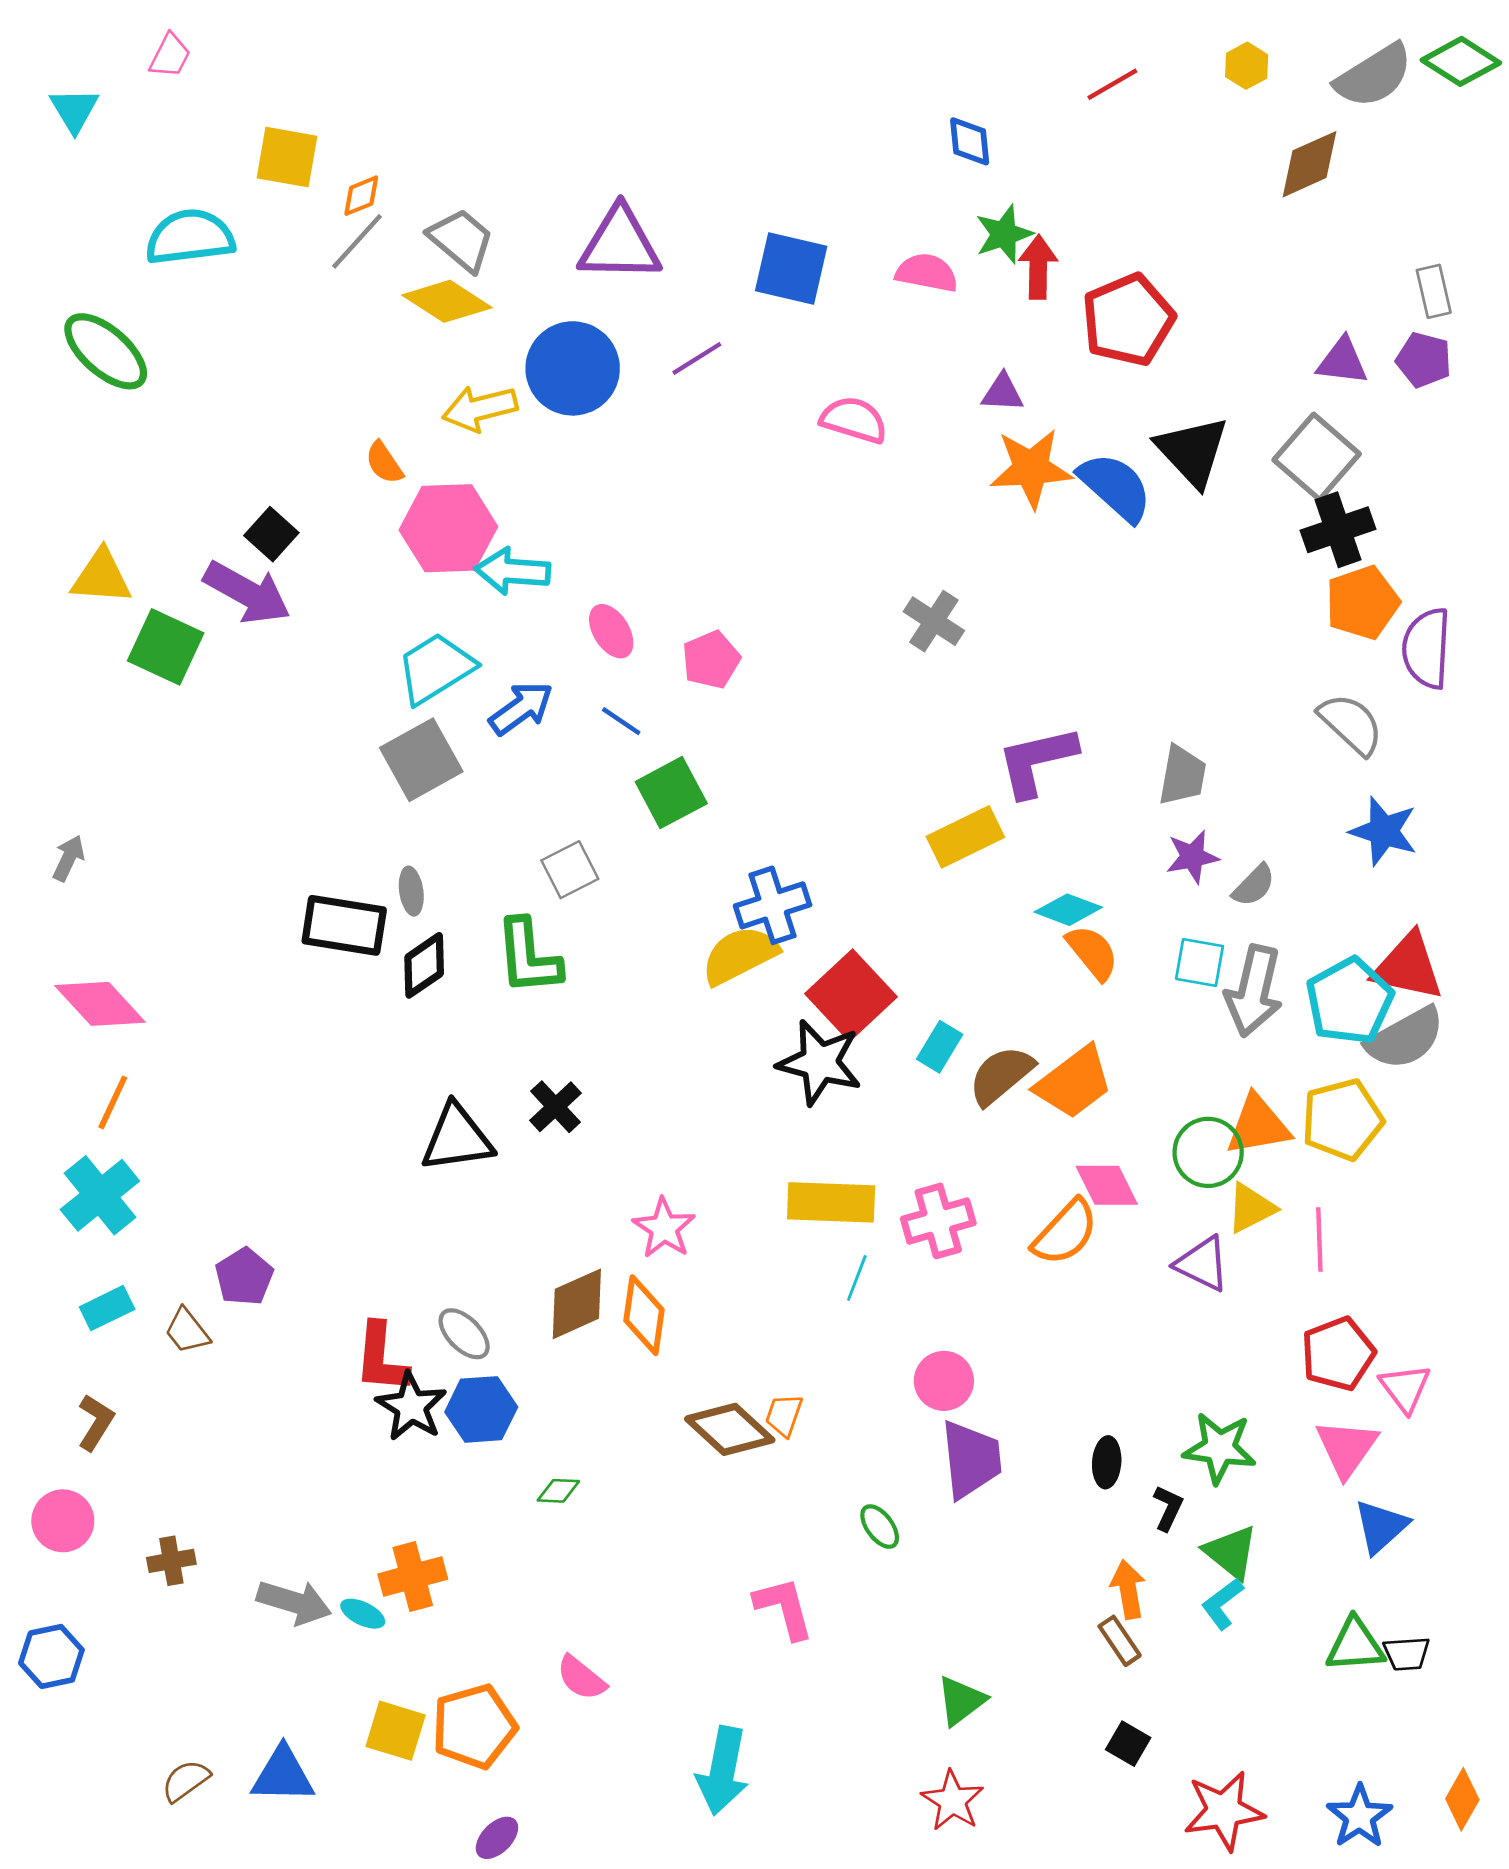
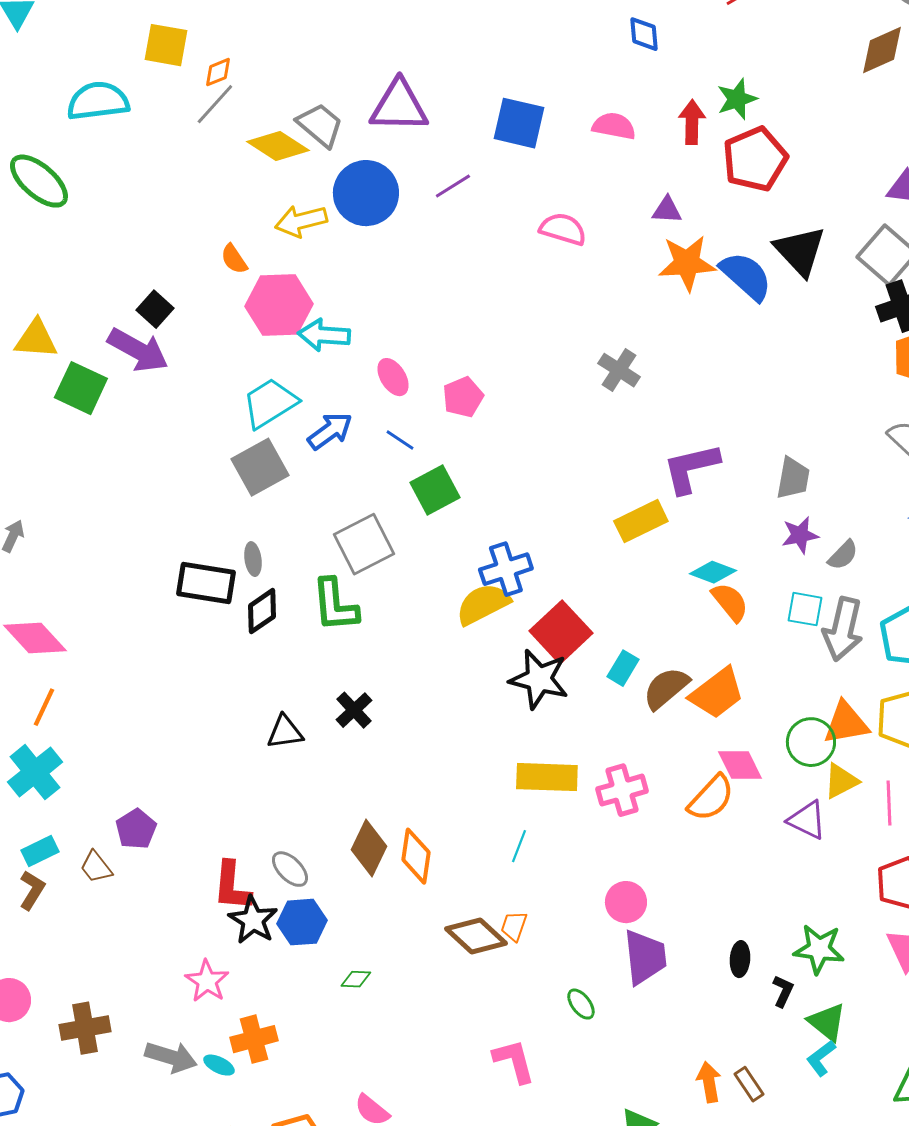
green star: (1004, 234) -> (737, 99), moved
gray trapezoid: (461, 240) -> (320, 125), moved
gray square: (570, 870) -> (364, 544), size x1.5
black triangle: (457, 1138) -> (285, 732), size x0.7
pink star: (664, 1228) -> (207, 981), moved
cyan line: (857, 1278) -> (519, 846), moved
brown diamond: (577, 1304) -> (369, 848), turned -40
brown L-shape: (96, 1422) -> (32, 890), moved
brown cross: (171, 1561) -> (85, 1028), size x1.5
orange arrow: (1128, 1589) -> (709, 1082), moved

